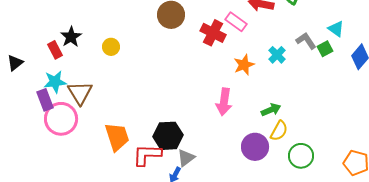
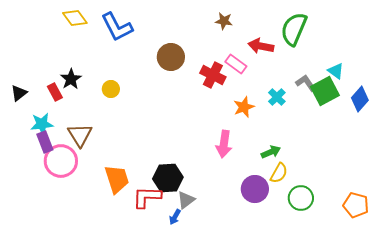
green square: (325, 49) -> (325, 91), size x1.8
black triangle: (15, 63) -> (19, 93), moved
cyan star: (55, 82) -> (42, 124), moved

